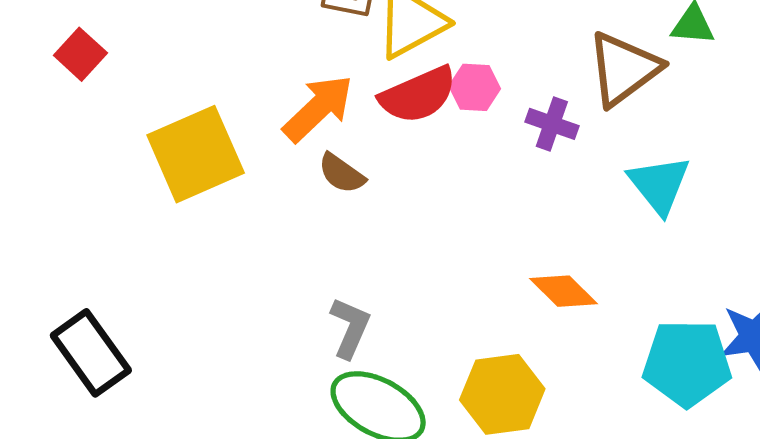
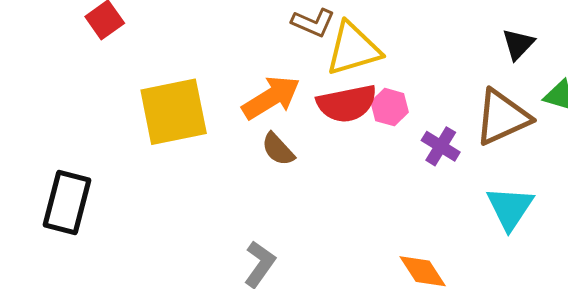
black rectangle: (91, 353) -> (67, 202), moved, turned 38

